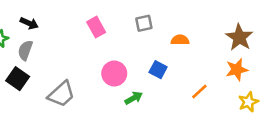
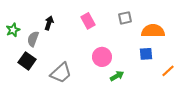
black arrow: (29, 23) -> (49, 23), moved, turned -96
orange semicircle: (180, 40) -> (153, 31), size x1.6
blue square: (158, 70) -> (146, 54), moved, turned -32

